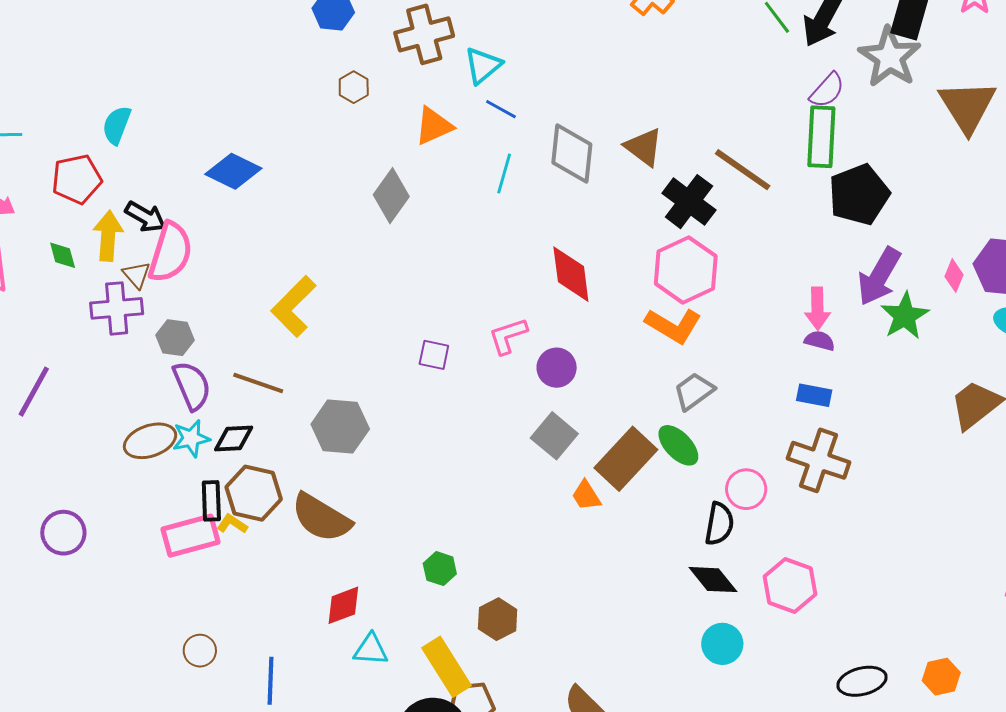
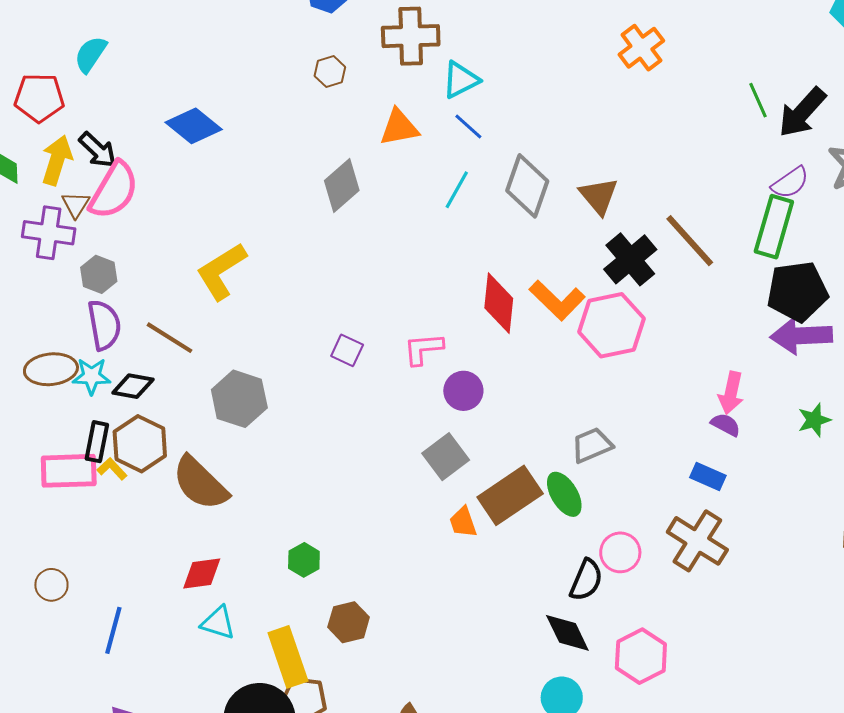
purple arrow: (879, 276) -> (801, 336), moved, turned 44
green star: (905, 316) -> (814, 420), size x0.7
orange L-shape: (673, 326) -> (557, 300), moved

